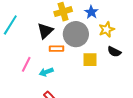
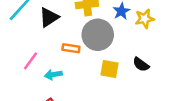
yellow star: (107, 29) -> (145, 19), moved
black triangle: (45, 31) -> (49, 17), moved

